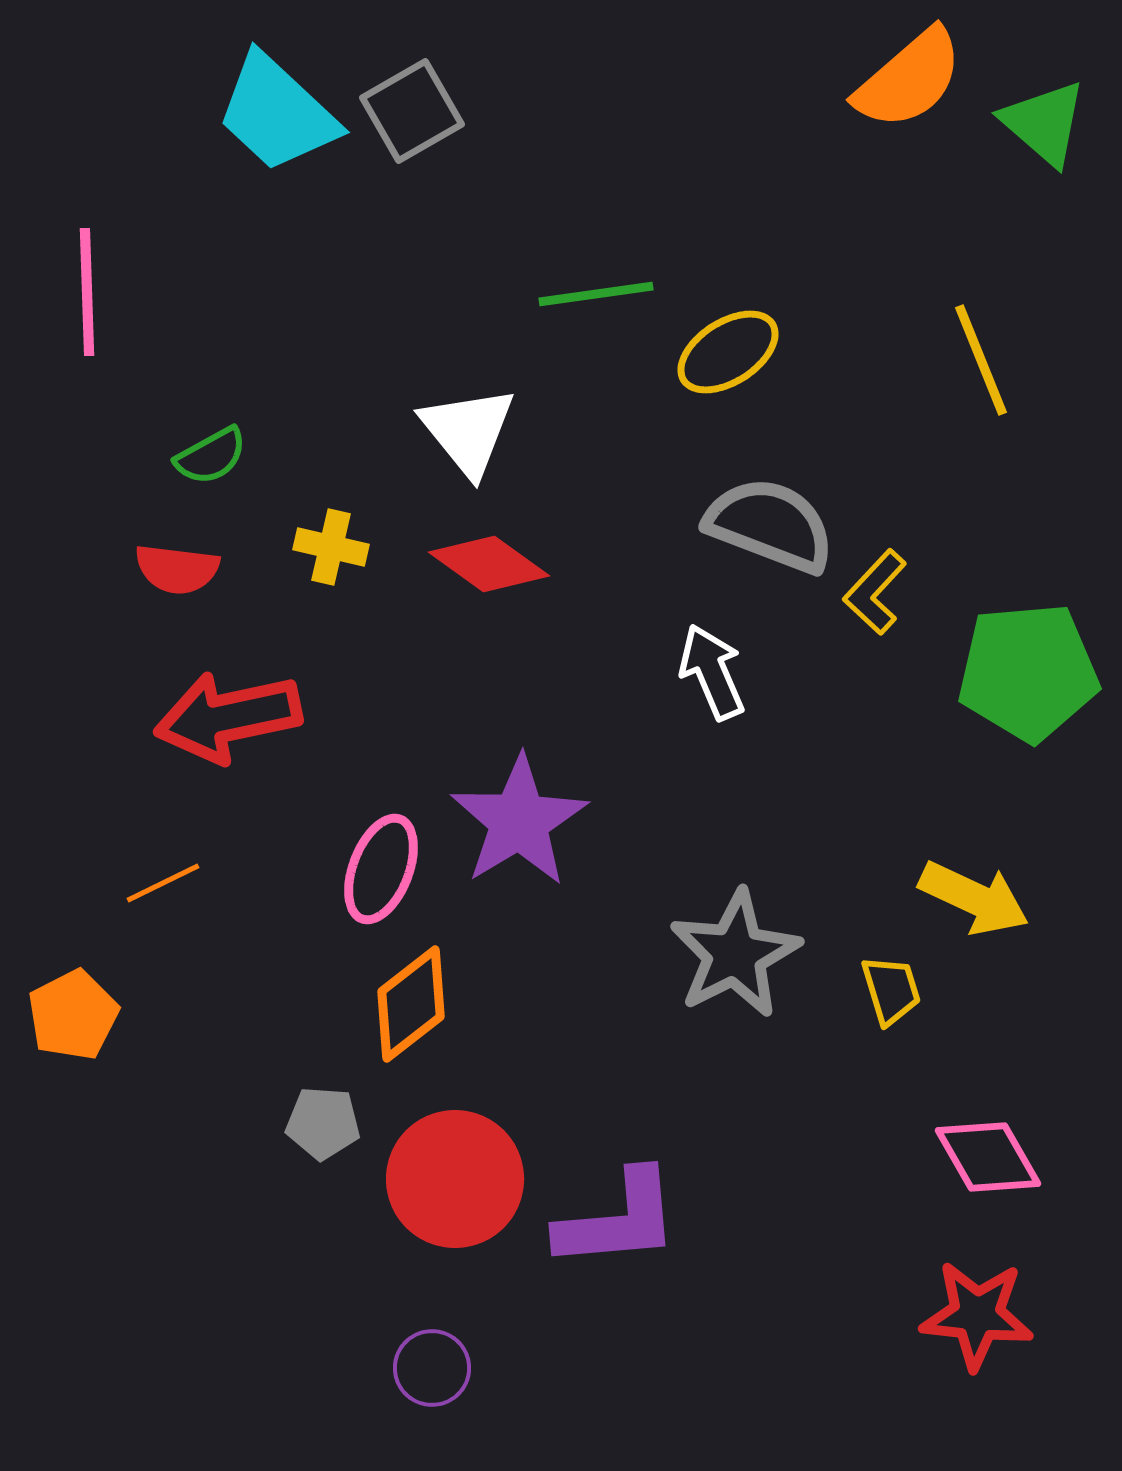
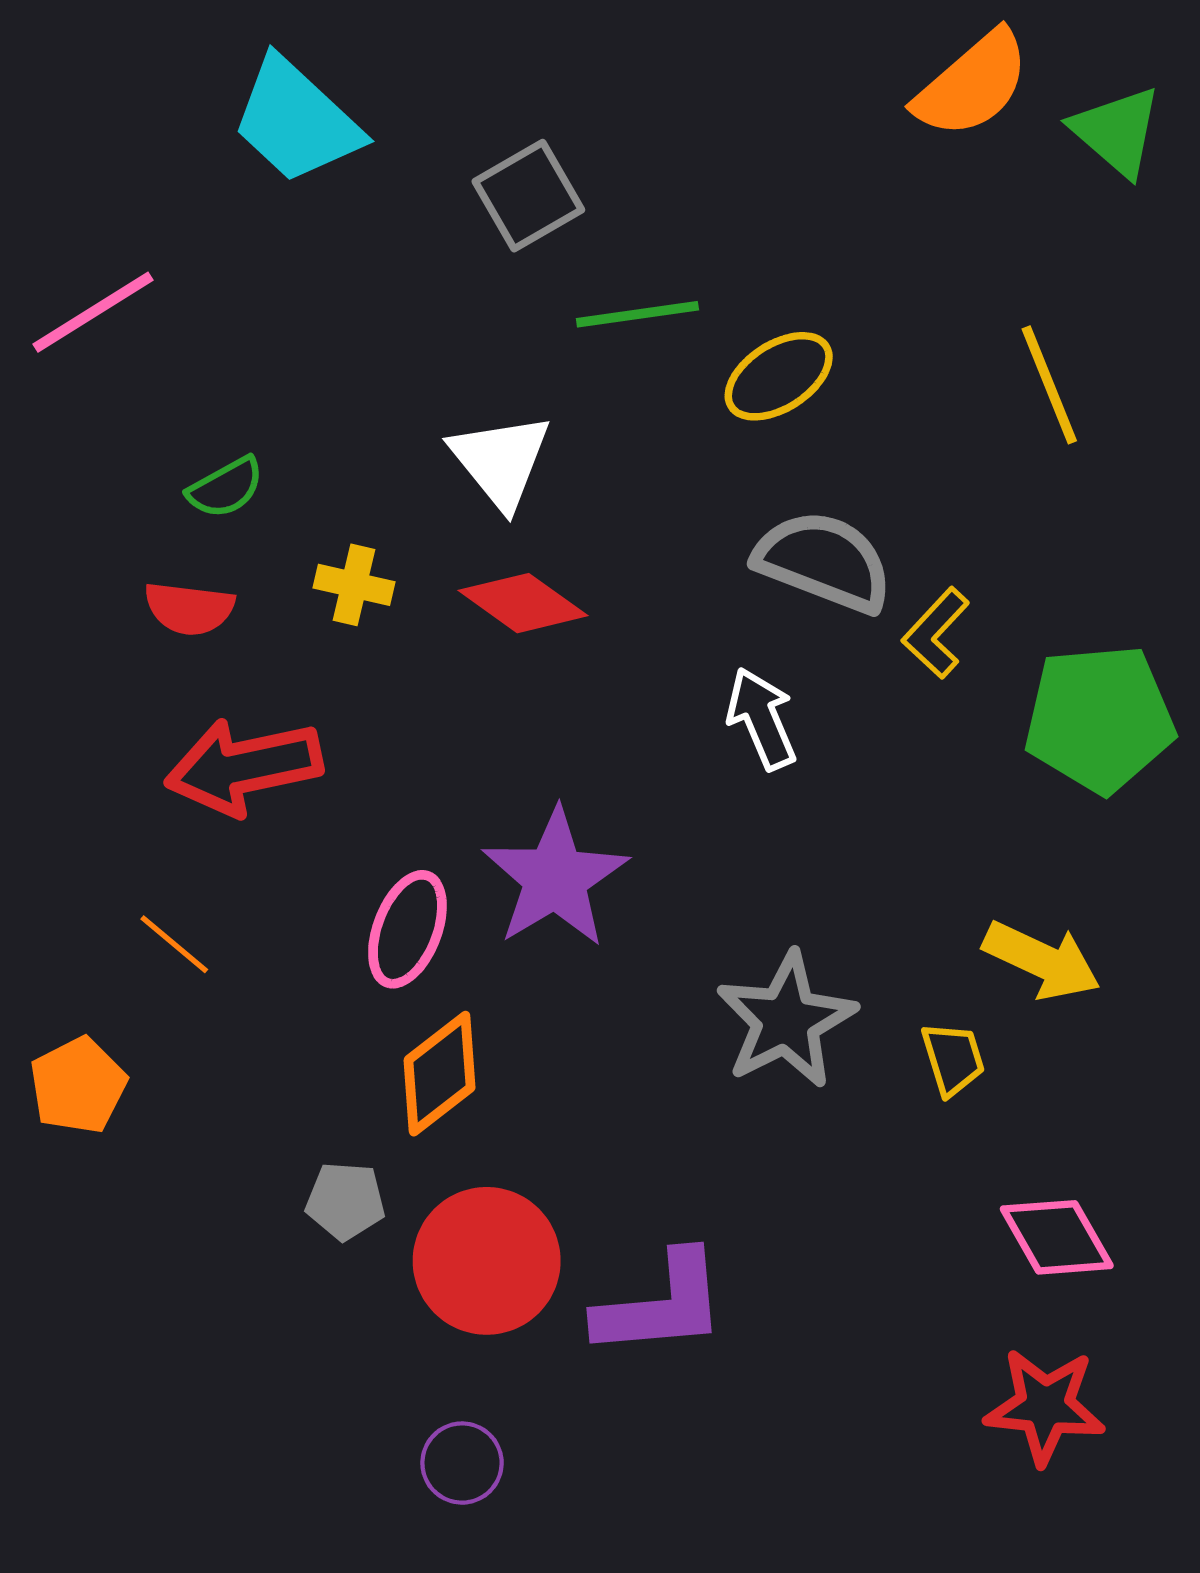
gray square: (412, 111) -> (528, 196), moved
pink line: (87, 292) -> (93, 312), turned 60
orange line: (163, 883) -> (174, 944), turned 66

